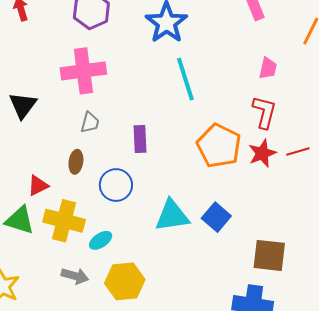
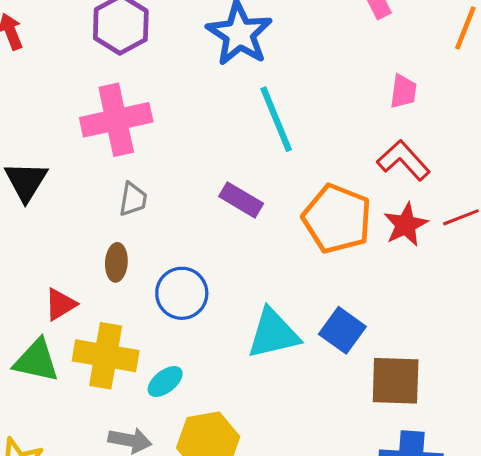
red L-shape: (264, 112) -> (404, 160), turned -52
purple rectangle: (140, 139) -> (241, 200), moved, turned -52
brown square: (269, 255) -> (396, 381), moved

